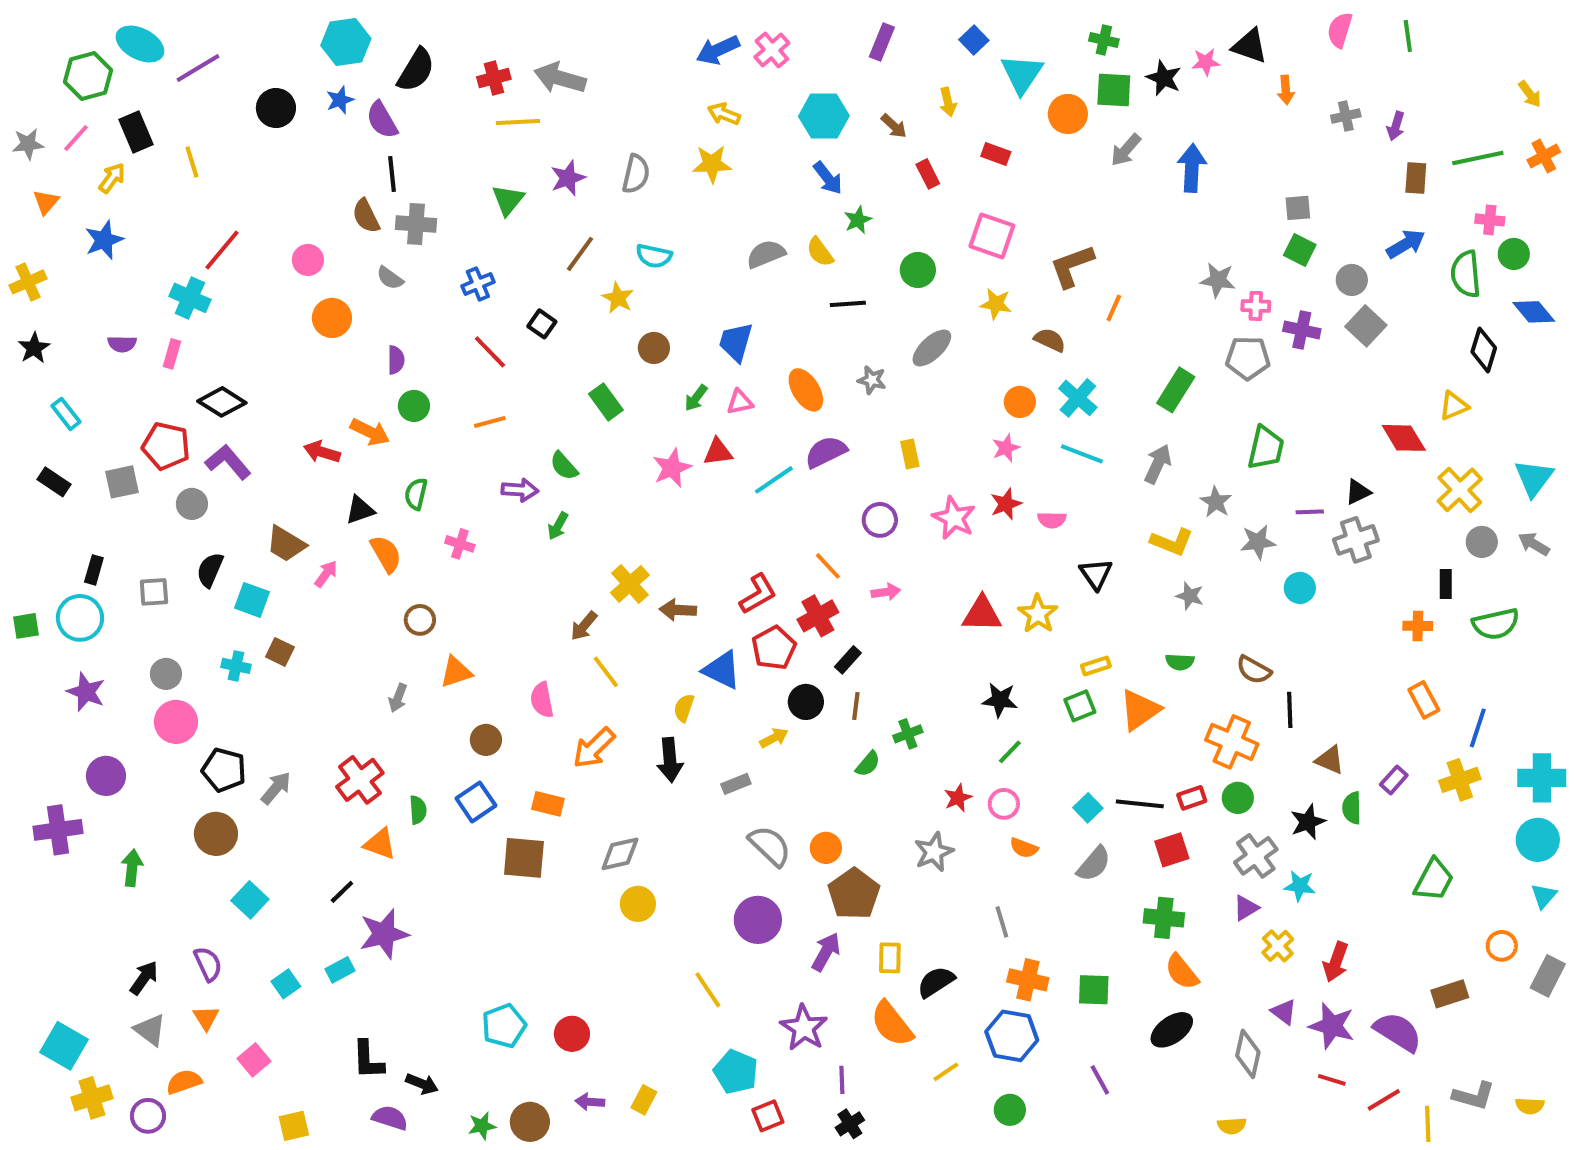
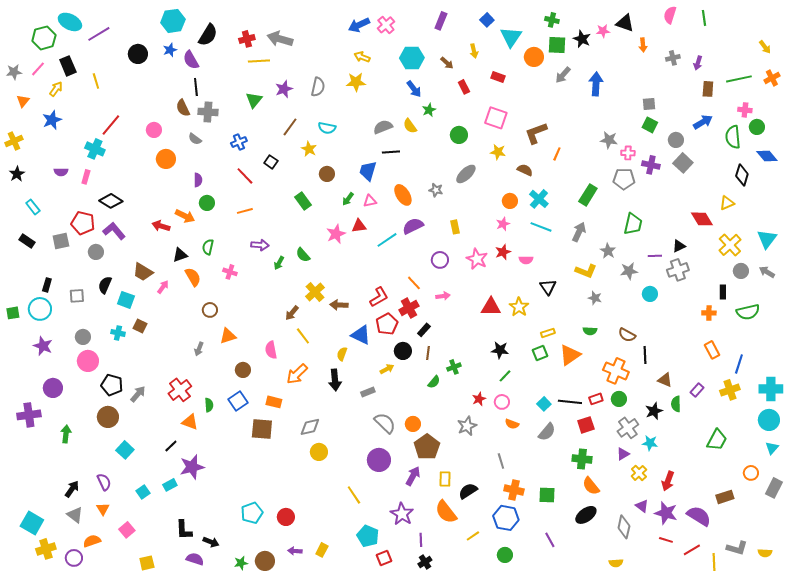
black line: (848, 304) -> (391, 152), moved
green semicircle: (564, 466) -> (303, 255), moved

